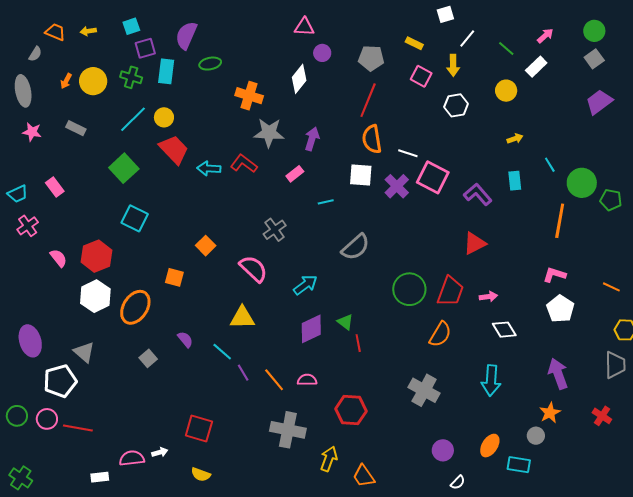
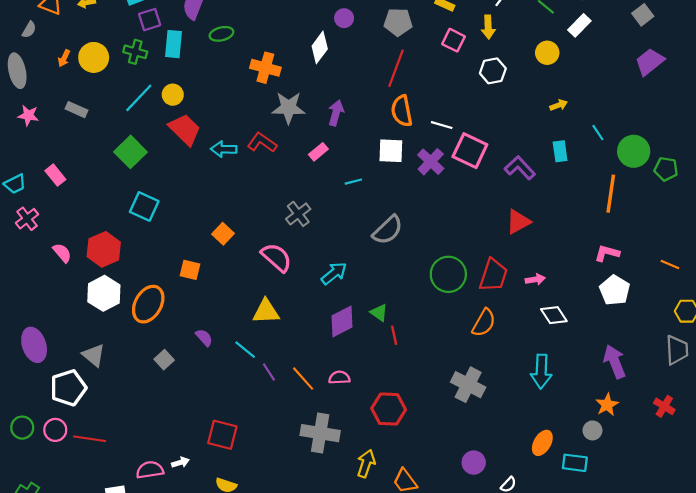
purple circle: (443, 450) -> (474, 463), moved

